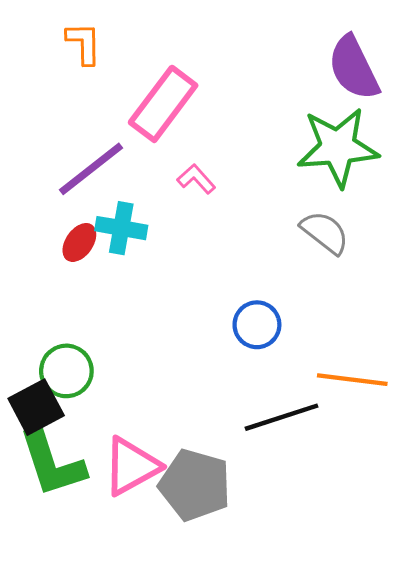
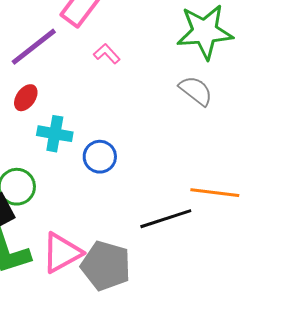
cyan cross: (121, 228) -> (55, 134), moved
blue circle: (257, 325) -> (100, 157), moved

